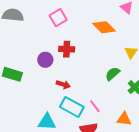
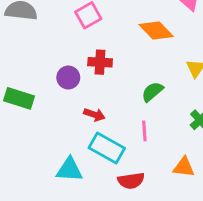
green semicircle: (113, 74) -> (152, 92), moved
pink line: (95, 106) -> (144, 131), moved, turned 32

